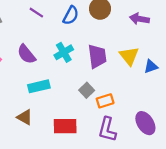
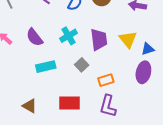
gray square: (87, 90) -> (82, 65), moved
brown triangle: (25, 117) -> (30, 106), moved
purple ellipse: (145, 123) -> (143, 72), moved, turned 45

